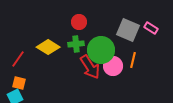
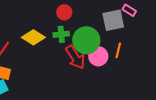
pink rectangle: (151, 28) -> (129, 10), moved
gray square: (128, 30) -> (113, 20), turned -35

